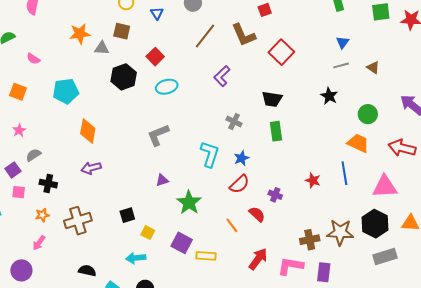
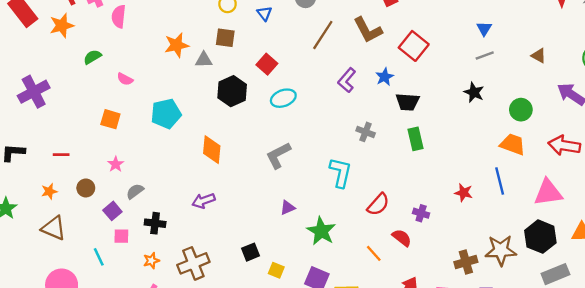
brown triangle: (373, 67) -> (539, 56), moved
orange diamond: (88, 131) -> (212, 150), moved
blue star: (241, 158) -> (385, 77), moved

